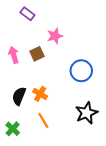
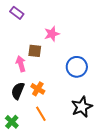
purple rectangle: (27, 14) -> (17, 13), moved
brown square: (37, 54) -> (35, 51), turned 32
pink arrow: (14, 55) -> (21, 64), moved

